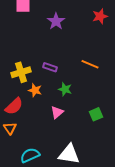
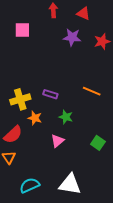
purple star: (56, 21) -> (72, 37), moved, turned -30
green square: (96, 114) -> (98, 143), turned -32

